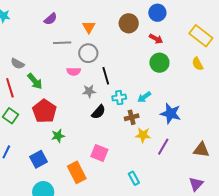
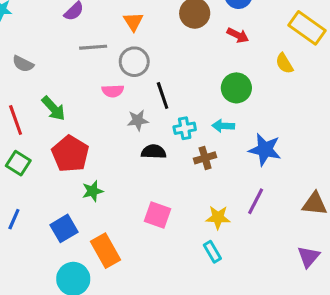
green circle: (159, 63) -> (236, 88), moved
gray semicircle: (17, 64) -> (23, 64), moved
yellow semicircle: (198, 64) -> (284, 63), moved
cyan arrow: (144, 97) -> (223, 126), turned 40
black semicircle: (99, 112) -> (154, 152), turned -126
yellow star: (143, 135) -> (218, 217), moved
orange rectangle: (77, 172) -> (106, 251), moved

